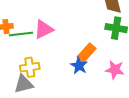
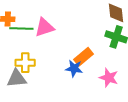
blue star: (79, 66) -> (74, 68), turned -30

